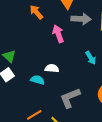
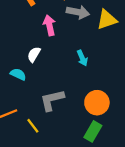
white semicircle: (52, 68) -> (34, 54), moved, turned -72

